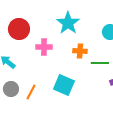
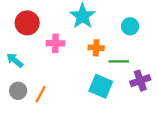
cyan square: (64, 85) -> (101, 86), moved

